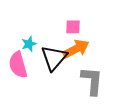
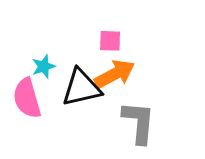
black triangle: (54, 58) -> (81, 88), turned 36

